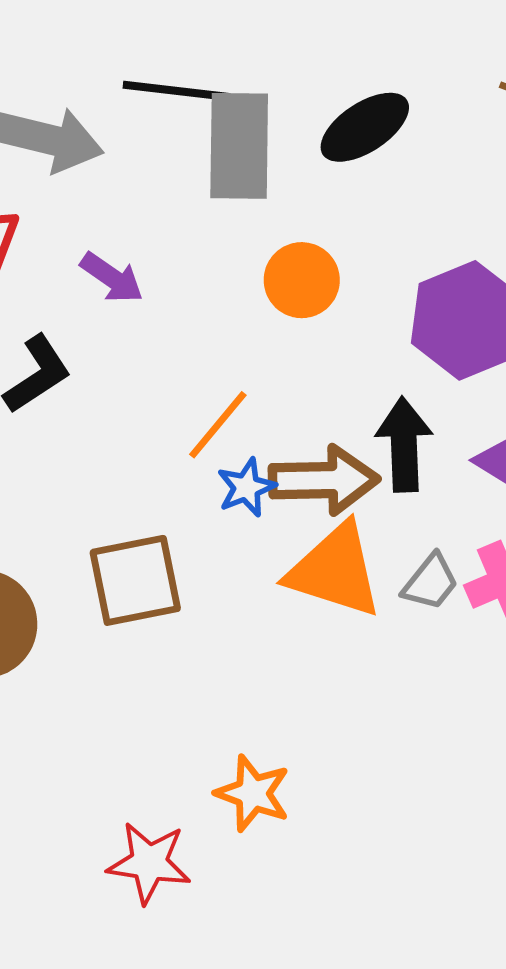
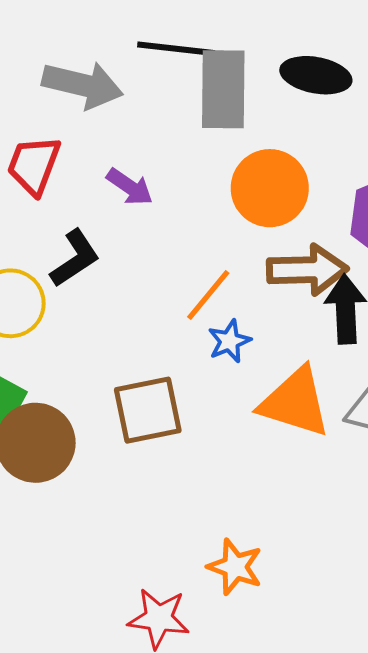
black ellipse: (365, 127) -> (316, 75), turned 44
orange circle: (302, 280) -> (270, 188), size x1.4
brown arrow: (324, 480) -> (307, 270), moved

